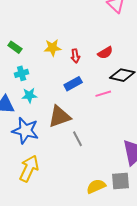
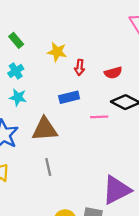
cyan cross: (22, 73) -> (16, 71), turned -32
gray line: (78, 139) -> (48, 167), moved

